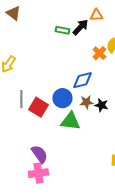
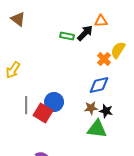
blue diamond: (82, 80) -> (99, 85), moved
blue circle: (62, 98) -> (54, 102), moved
green triangle: (70, 121) -> (97, 129), moved

